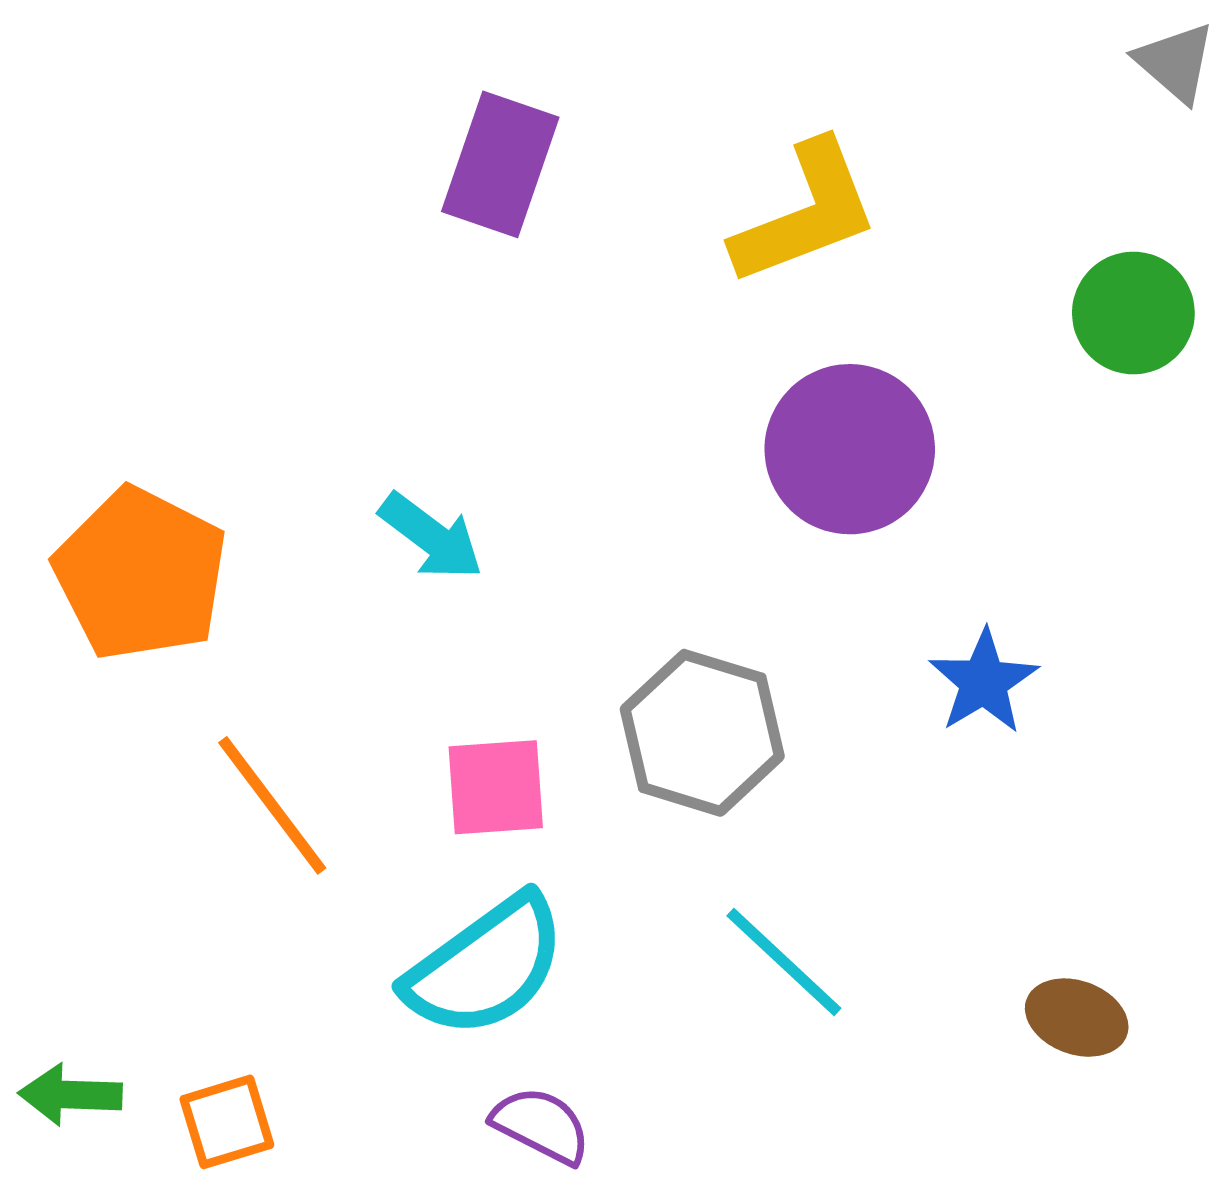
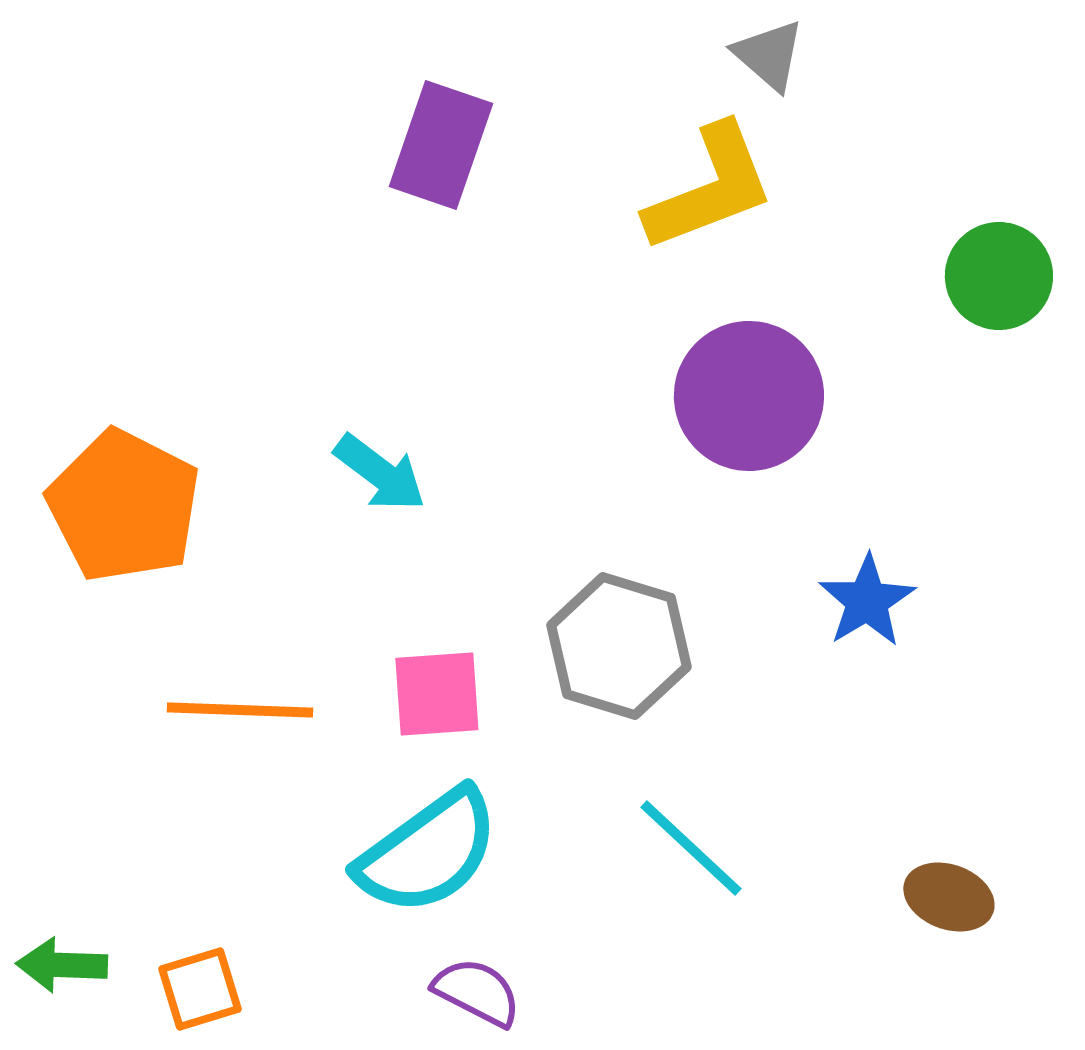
gray triangle: (1175, 62) -> (769, 55), moved
orange line: (272, 805) -> (240, 710), turned -51

